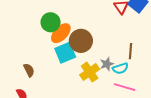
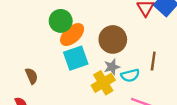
brown circle: (81, 41) -> (113, 39), moved
gray star: (107, 64) -> (112, 67), moved
cyan semicircle: (120, 68) -> (130, 75), moved

